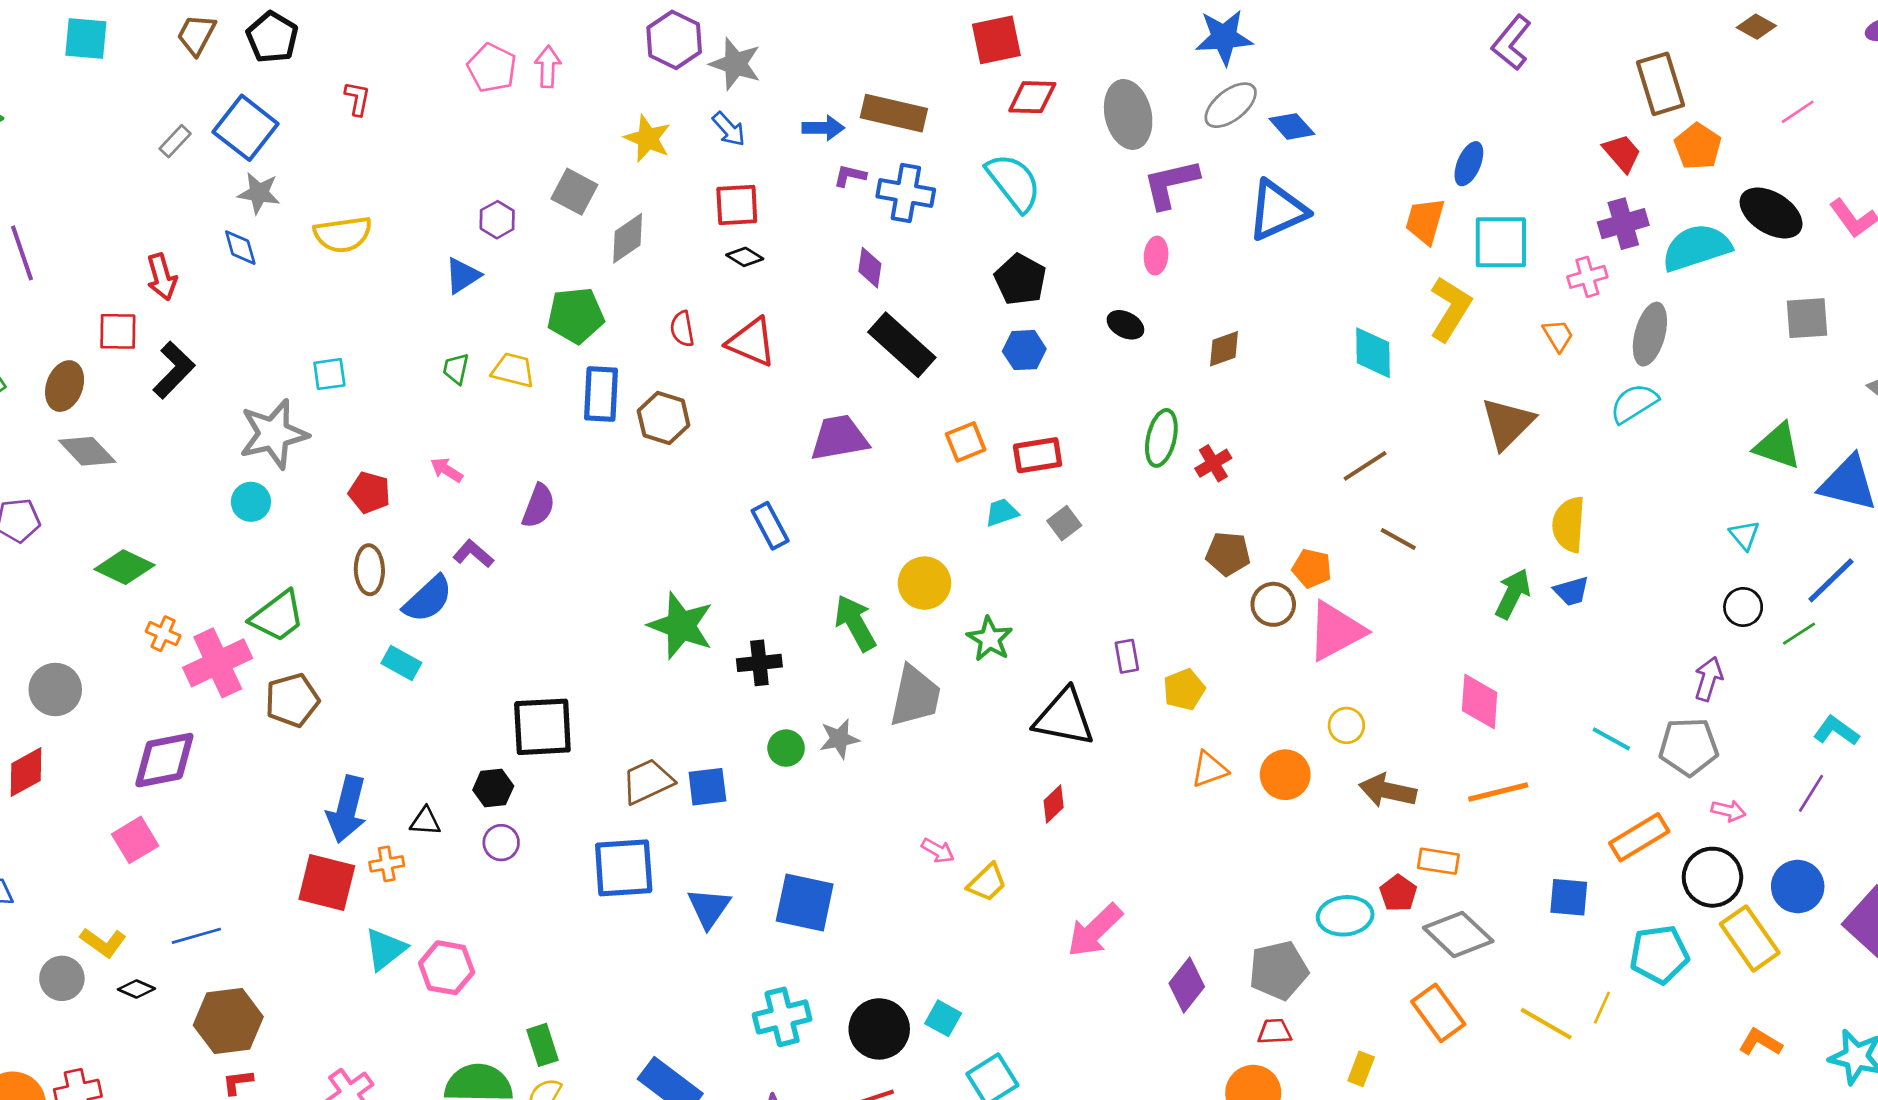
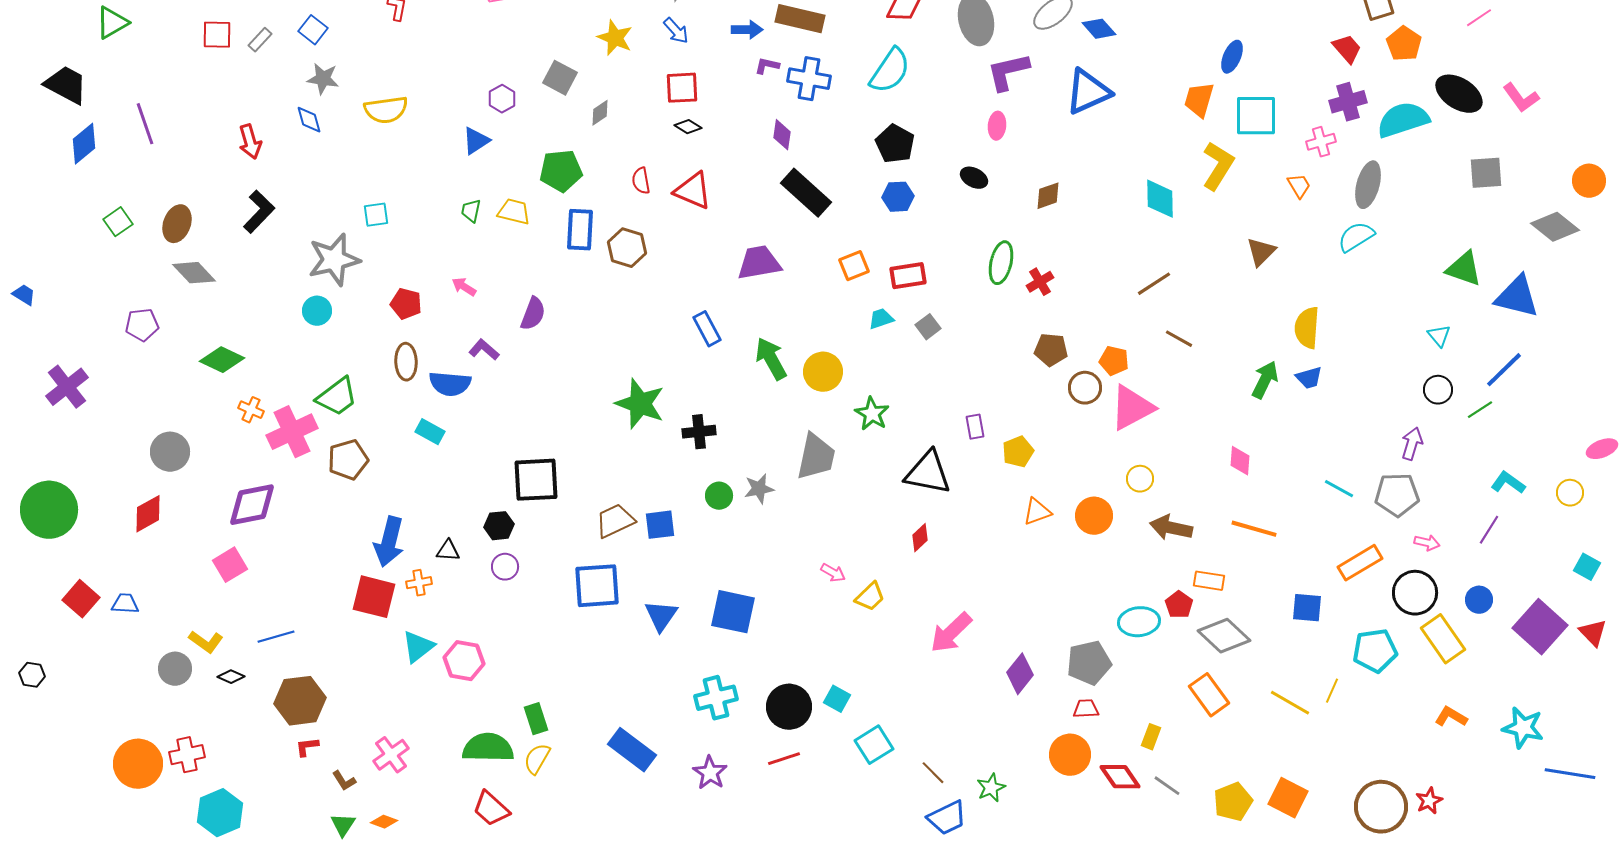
blue square: (246, 128) -> (313, 30), size x0.6
cyan semicircle: (1014, 182) -> (890, 71), turned 72
gray diamond: (628, 238) -> (600, 113), size x0.7
red square: (118, 331) -> (217, 35), moved
brown triangle: (1507, 423) -> (1261, 252), size x0.7
blue semicircle: (428, 599) -> (450, 384), turned 48
green arrow: (855, 623) -> (771, 359), moved
pink diamond: (1480, 701) -> (1240, 461), size x0.7
orange line: (1498, 792) -> (1254, 529), turned 30
blue circle: (1798, 887) -> (1479, 600), size x0.7

